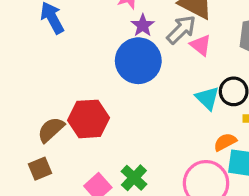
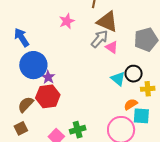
purple star: (143, 25) -> (48, 77), moved
blue circle: (138, 61) -> (33, 65), moved
green cross: (134, 178) -> (78, 130), turned 35

